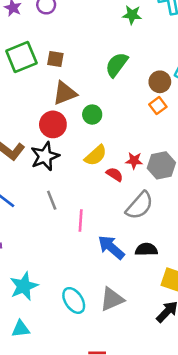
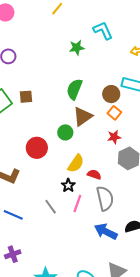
brown triangle: (65, 93) -> (83, 116), moved
black star: (45, 156) -> (68, 185), moved, size x0.6
red star: (134, 161) -> (114, 137), moved
gray semicircle: (140, 206) -> (105, 198), moved, turned -40
pink line: (81, 220) -> (77, 204), moved, turned 30

